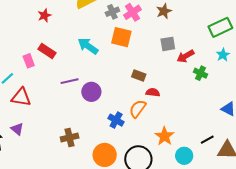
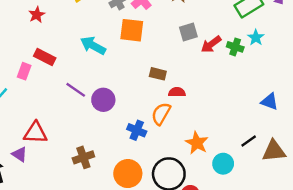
pink rectangle: (29, 61) -> (24, 71), turned 48
green cross: (200, 73) -> (235, 47), moved
purple line: (70, 81) -> (76, 90), turned 54
red triangle: (21, 97) -> (35, 133), moved

